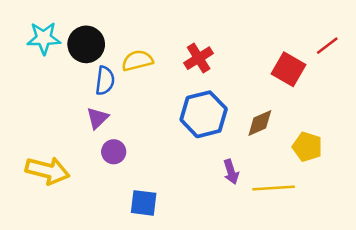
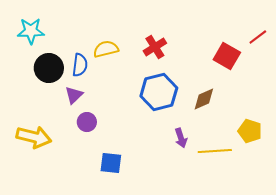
black circle: (86, 44) -> (49, 68), moved
yellow pentagon: (307, 147) -> (250, 131), moved

